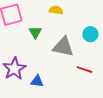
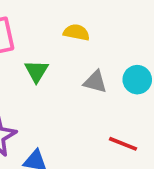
gray triangle: (63, 47) -> (95, 82), moved, size x0.6

